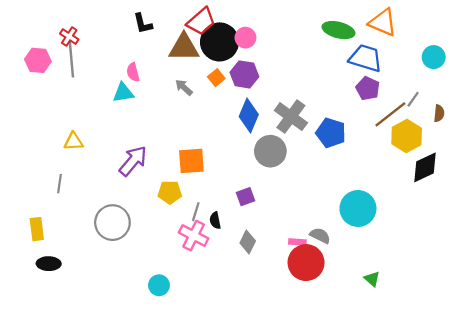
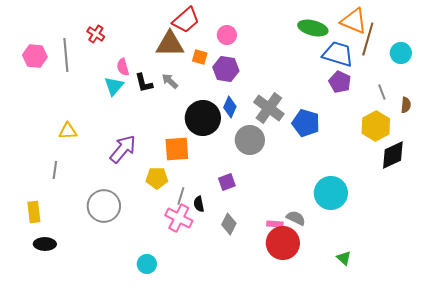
black L-shape: (143, 24) -> (144, 83), moved
red cross: (69, 37) -> (96, 34), moved
black circle: (220, 42) -> (203, 118), moved
orange square: (216, 78) -> (200, 57), moved, turned -35
cyan triangle: (123, 93) -> (114, 86), turned -40
gray line: (413, 99) -> (382, 92), turned -56
brown line: (390, 114) -> (368, 39), moved, turned -36
blue diamond: (249, 115) -> (230, 107), size x0.7

